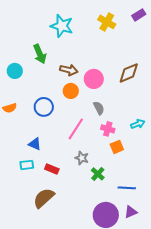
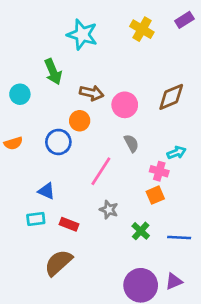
orange circle: (71, 91) -> (80, 121), moved
cyan arrow: (138, 124) -> (176, 153), moved
pink cross: (108, 129) -> (159, 171), moved
green cross: (98, 174) -> (141, 231), moved
blue line: (127, 188) -> (179, 238), moved

